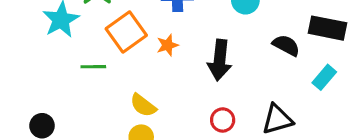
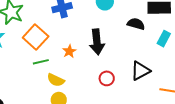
orange star: (167, 45) -> (69, 51), moved
green line: (93, 67) -> (41, 62), moved

